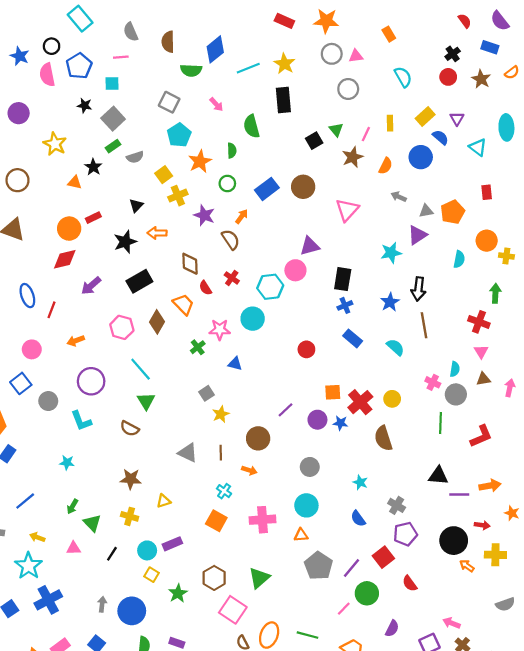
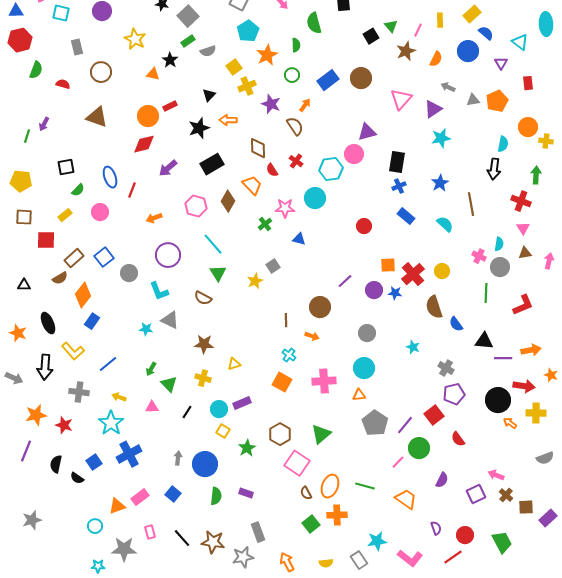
purple triangle: (457, 119) -> (501, 63), moved
purple triangle: (417, 235) -> (433, 109), moved
black arrow: (419, 289) -> (494, 169), moved
pink circle: (32, 349) -> (100, 212), moved
yellow star: (221, 414) -> (255, 281), moved
gray triangle: (188, 453) -> (170, 320), moved
blue semicircle: (358, 519) -> (456, 324), moved
red arrow: (482, 525) -> (524, 386), size x1.5

